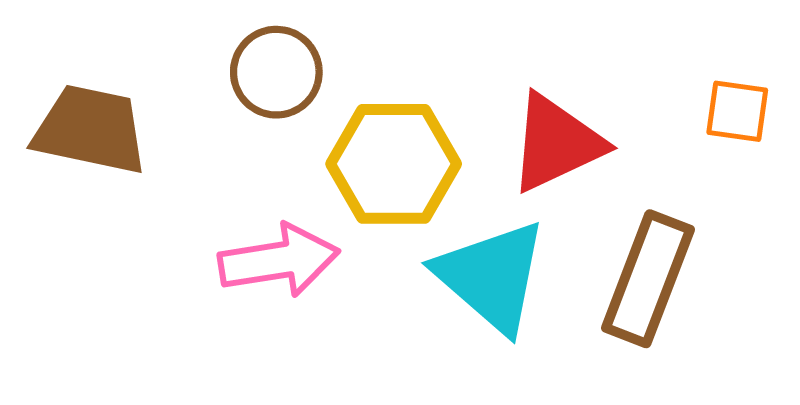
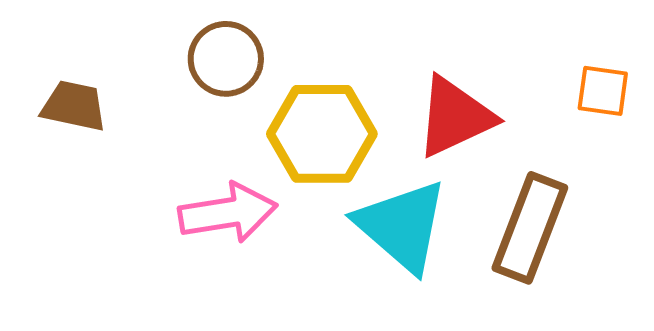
brown trapezoid: (90, 130) -> (74, 106), size x0.7

